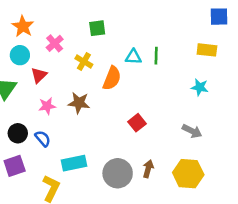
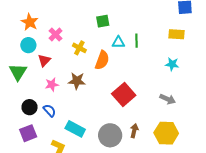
green square: (97, 28) -> (103, 21), moved
red square: (137, 123) -> (124, 94), size x1.6
cyan rectangle: (74, 163) -> (75, 129), turned 42

